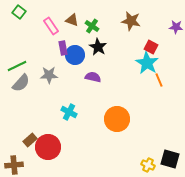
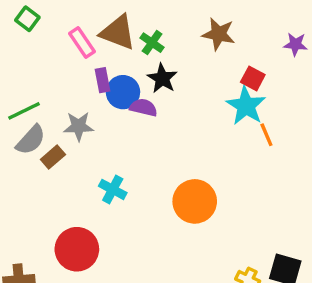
brown triangle: (72, 20) -> (118, 32), size x1.6
purple semicircle: (93, 77) -> (143, 107), moved
brown rectangle: (30, 140) -> (53, 157), moved

